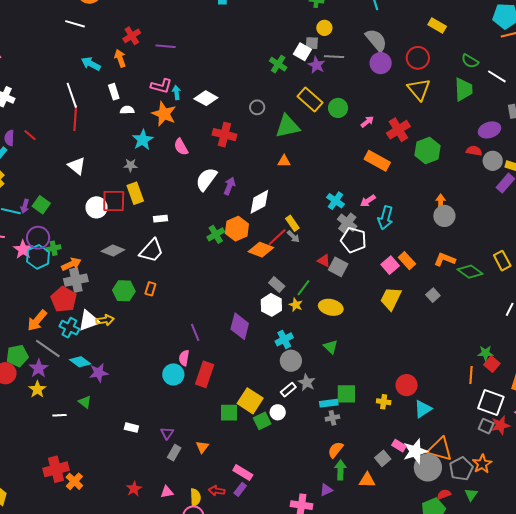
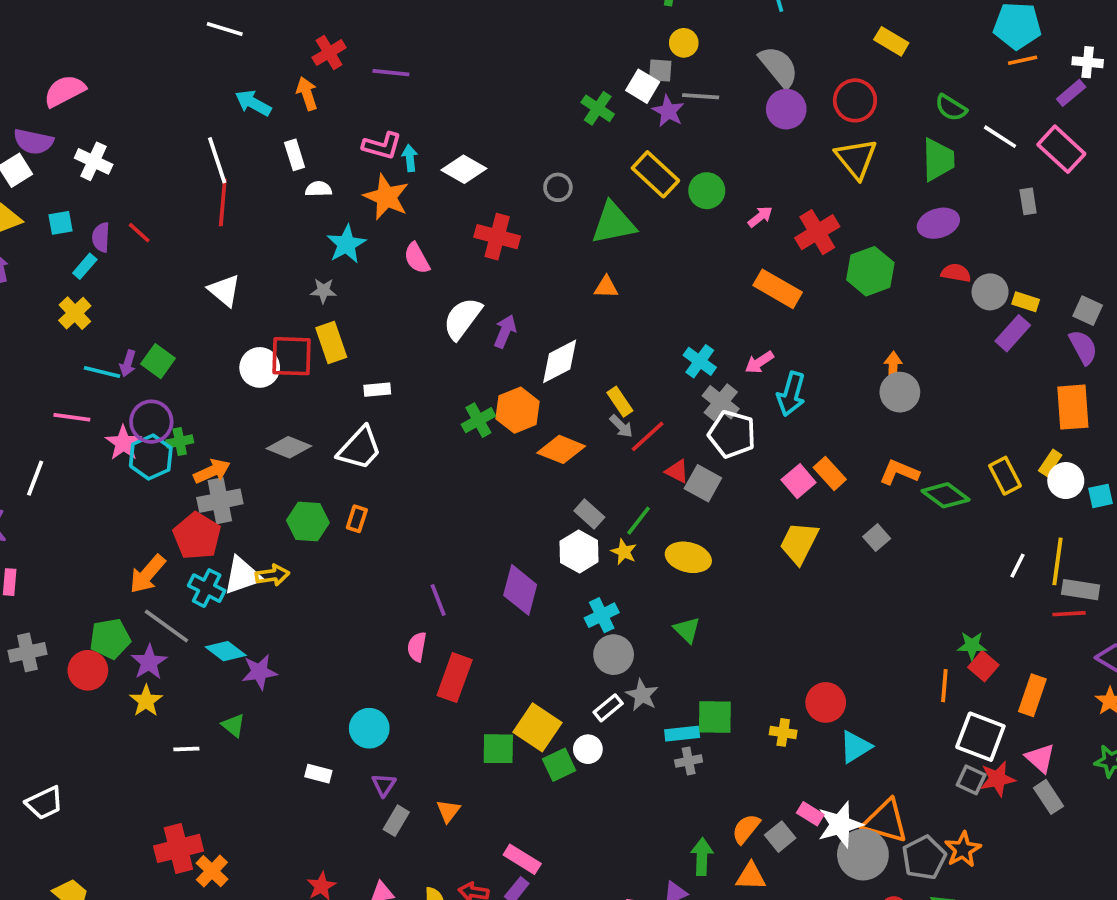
purple ellipse: (489, 130) -> (938, 223), moved
red line: (277, 237) -> (648, 436), moved
cyan circle: (173, 374) -> (369, 728), moved
orange semicircle: (336, 450) -> (746, 829), moved

